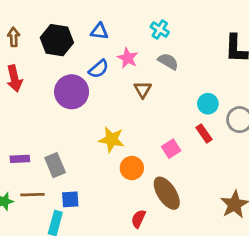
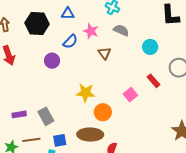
purple circle: (72, 92) -> (52, 61), size x0.6
cyan circle: (208, 104) -> (150, 47), moved
brown ellipse: (167, 193) -> (90, 135), moved, turned -50

